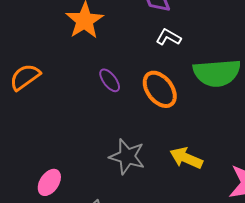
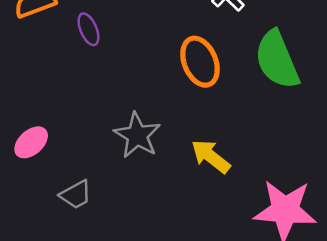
green semicircle: (217, 73) -> (277, 60), turned 57
purple ellipse: (110, 80) -> (88, 29), moved

